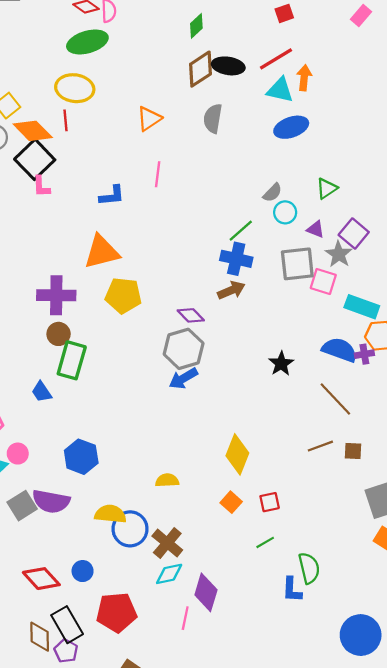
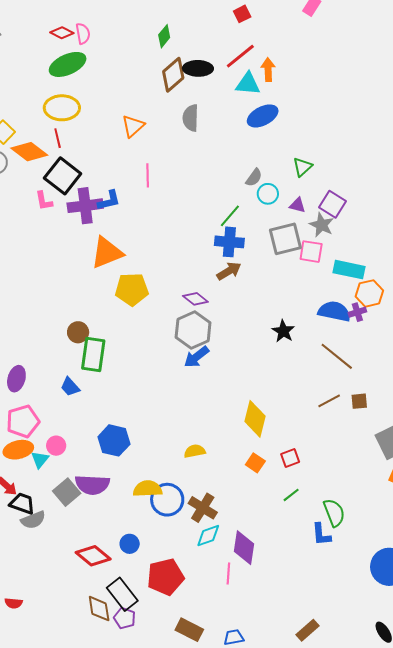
black square: (35, 159) -> (63, 176), moved
purple cross: (56, 295) -> (85, 206), moved

